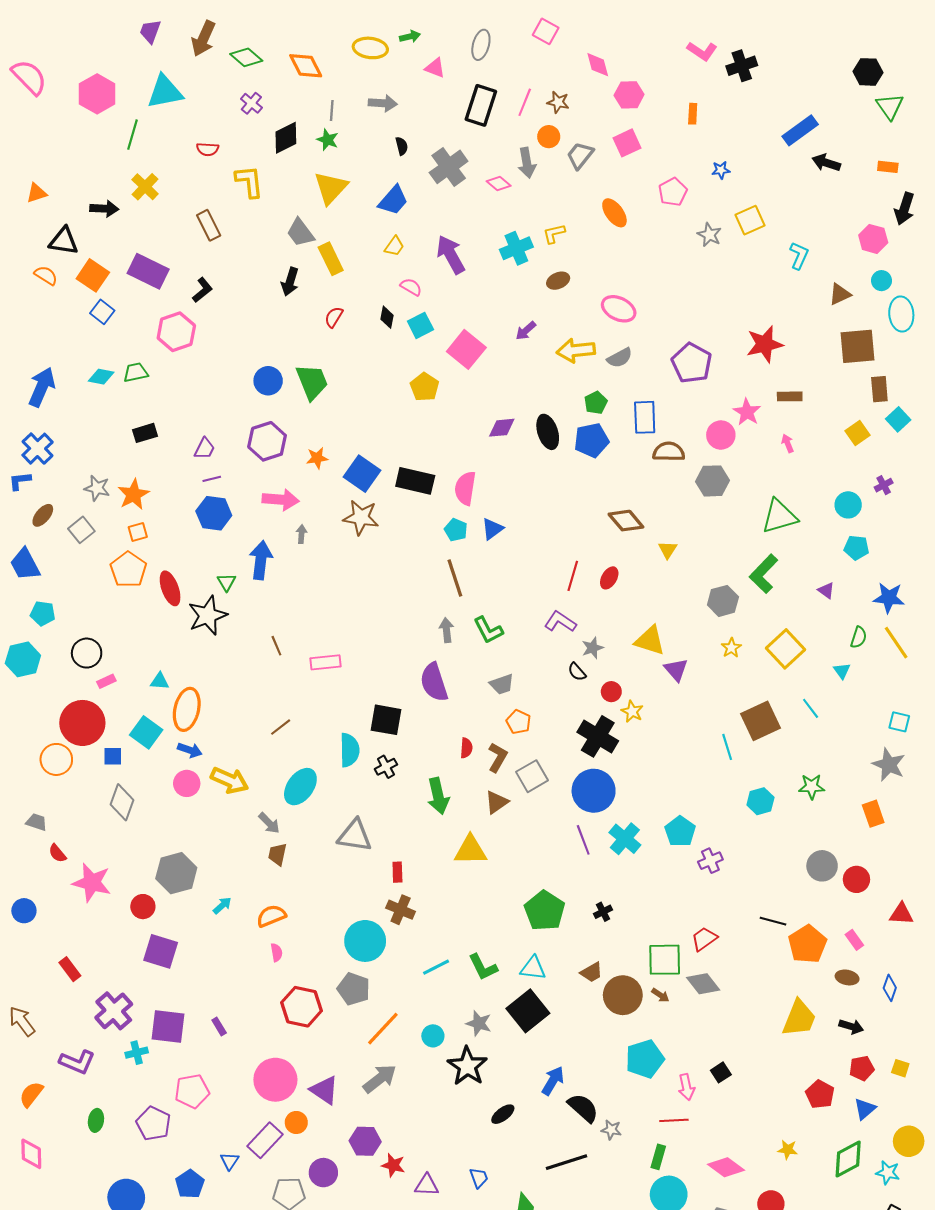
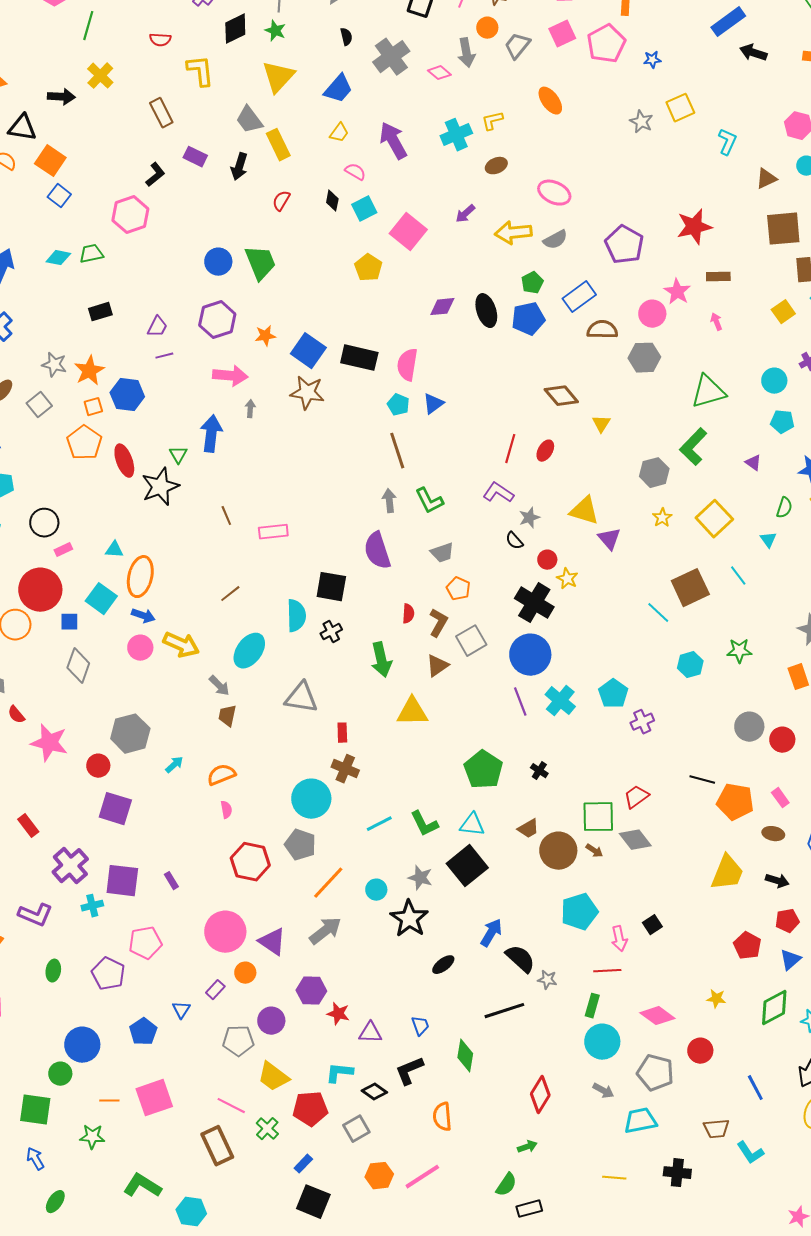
pink pentagon: (673, 192) -> (606, 44), moved, size x1.4
purple rectangle: (148, 271) -> (195, 157), moved, size x0.6
blue rectangle: (645, 417) -> (579, 297), turned 56
blue hexagon: (214, 513) -> (127, 395), moved
cyan line: (727, 747) -> (658, 613), turned -30
black cross: (603, 912) -> (539, 771), turned -30
orange pentagon: (807, 944) -> (735, 802), turned -30
purple rectangle: (265, 1140) -> (215, 990), size x0.6

